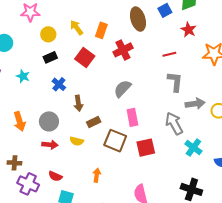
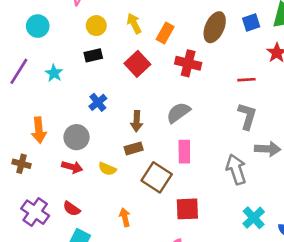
brown ellipse: (138, 19) -> (215, 27), turned 30
red cross: (123, 50) -> (188, 63), turned 30
blue cross: (59, 84) -> (98, 102), moved
brown arrow: (78, 103) -> (137, 121), moved
red square: (146, 148) -> (187, 209), moved
cyan cross: (193, 148) -> (254, 218), moved
brown cross: (14, 163) -> (21, 164), moved
orange arrow: (97, 175) -> (125, 217), turned -32

